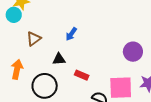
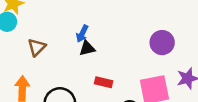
black triangle: (59, 59) -> (87, 48), moved

